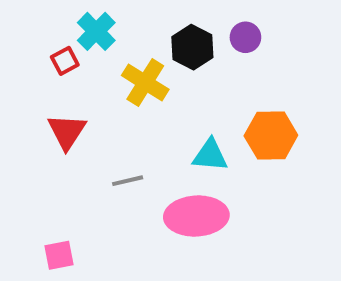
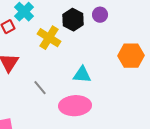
orange hexagon: (271, 135) -> (131, 56), moved
gray line: (128, 181) -> (40, 88), turned 63

